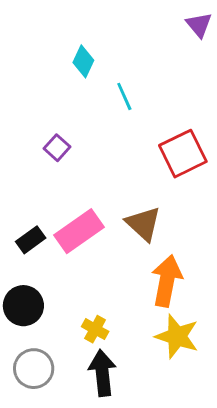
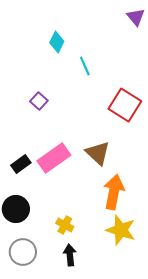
red square: (183, 154) -> (125, 105), turned -32
black arrow: (102, 373) -> (70, 255), size x0.7

